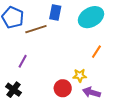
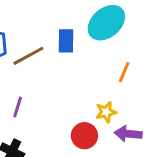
blue rectangle: (55, 12) -> (66, 41), moved

